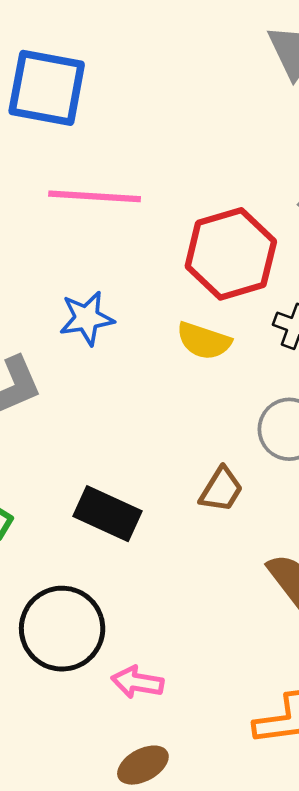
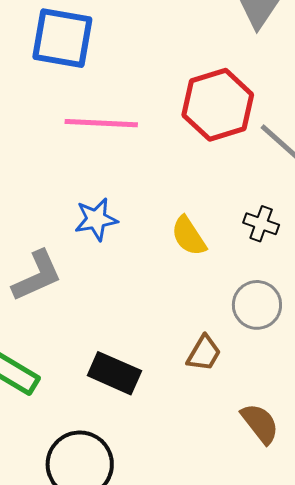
red hexagon: (231, 254) -> (218, 105), moved
yellow semicircle: (204, 341) -> (189, 236), turned 39

